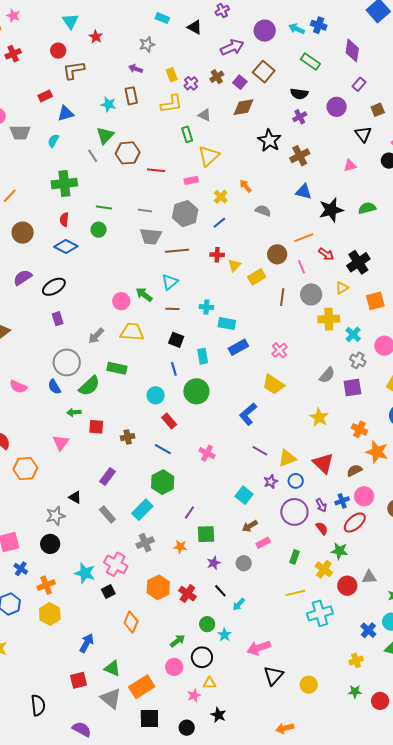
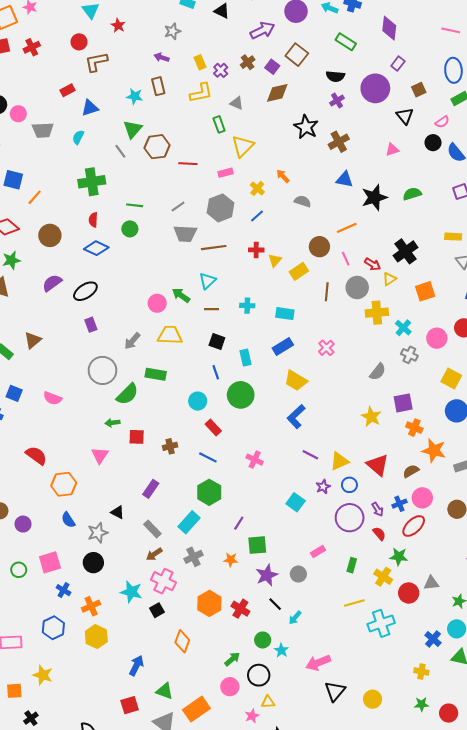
purple circle: (337, 107) -> (375, 88), size x1.4
gray line: (145, 211) -> (178, 207), turned -40
red arrow: (326, 254) -> (372, 264), moved
cyan rectangle: (227, 324) -> (285, 314), moved
yellow trapezoid: (273, 384) -> (296, 381), moved
blue semicircle: (54, 387) -> (68, 520), moved
purple square: (352, 388) -> (403, 403), moved
brown arrow: (250, 526) -> (154, 554), moved
purple star: (214, 563) -> (267, 575), size x1.5
yellow cross: (356, 660) -> (421, 671), turned 32

